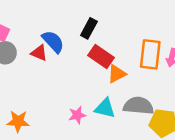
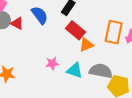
red triangle: (39, 53) -> (17, 23), moved
pink star: (77, 115) -> (52, 64), moved

